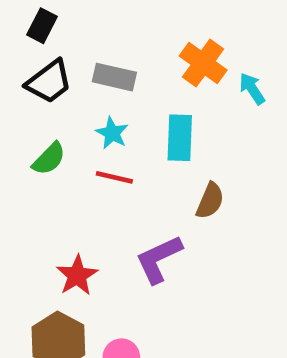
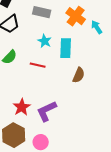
gray rectangle: (114, 77) -> (42, 12), moved
cyan star: (112, 133) -> (45, 41), moved
purple L-shape: (159, 259) -> (47, 111), moved

